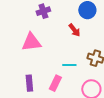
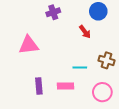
pink triangle: (31, 42) -> (29, 45), moved
pink rectangle: (55, 83) -> (66, 86), turned 63

